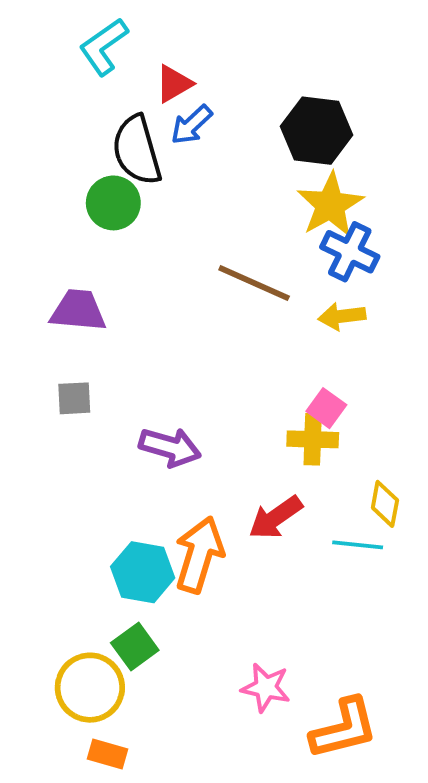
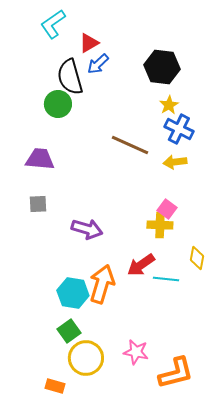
yellow star: (330, 205) -> (169, 105), size x0.6
cyan line: (358, 545) -> (166, 279), moved
yellow circle: (90, 688) -> (86, 358), moved

